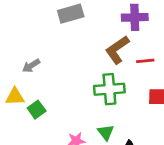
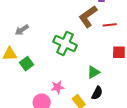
green cross: (109, 89) -> (65, 43), moved, turned 30
green triangle: (106, 132) -> (93, 72), moved, turned 40

